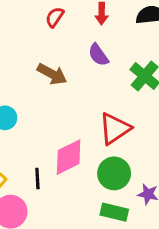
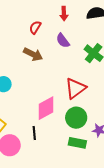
red semicircle: (55, 17) -> (35, 27), moved
black line: (37, 179) -> (34, 133), moved

